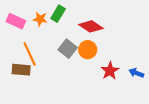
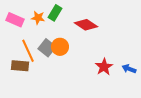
gray square: (68, 49) -> (47, 48), moved
orange circle: (88, 50) -> (60, 47), moved

